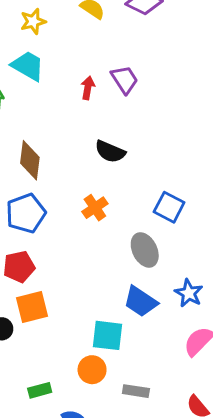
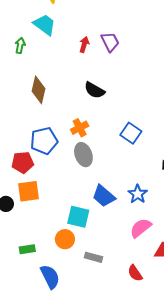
blue pentagon: (26, 213) -> (44, 141), moved
gray ellipse: (145, 250) -> (83, 155), moved

